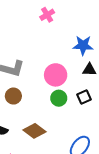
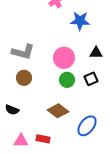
blue star: (83, 45) -> (80, 21), moved
brown diamond: (34, 131) -> (58, 111), moved

